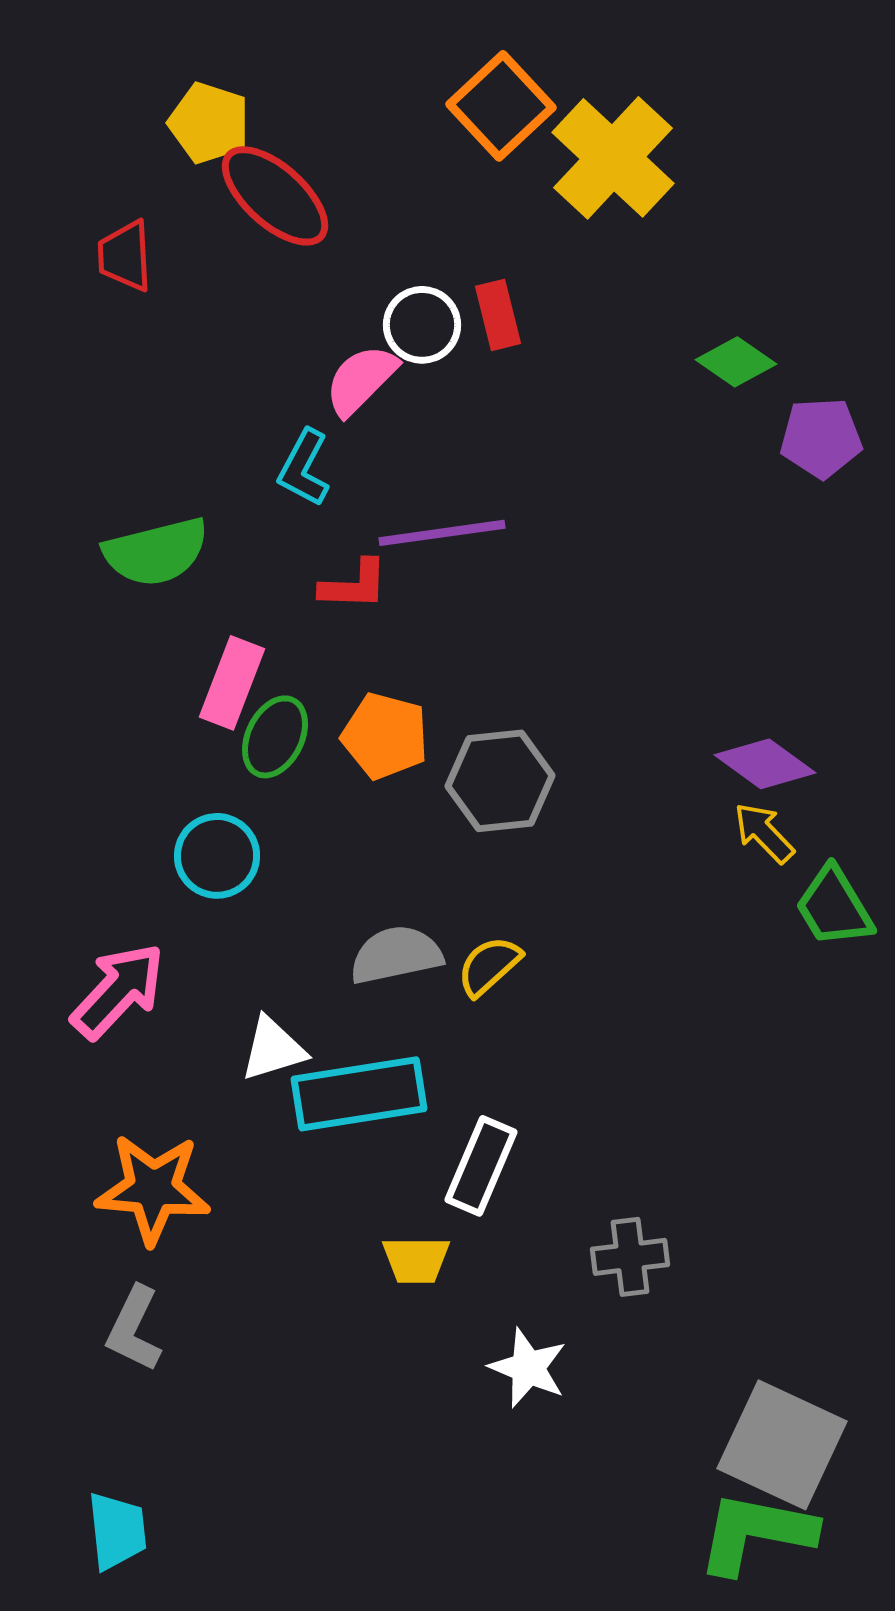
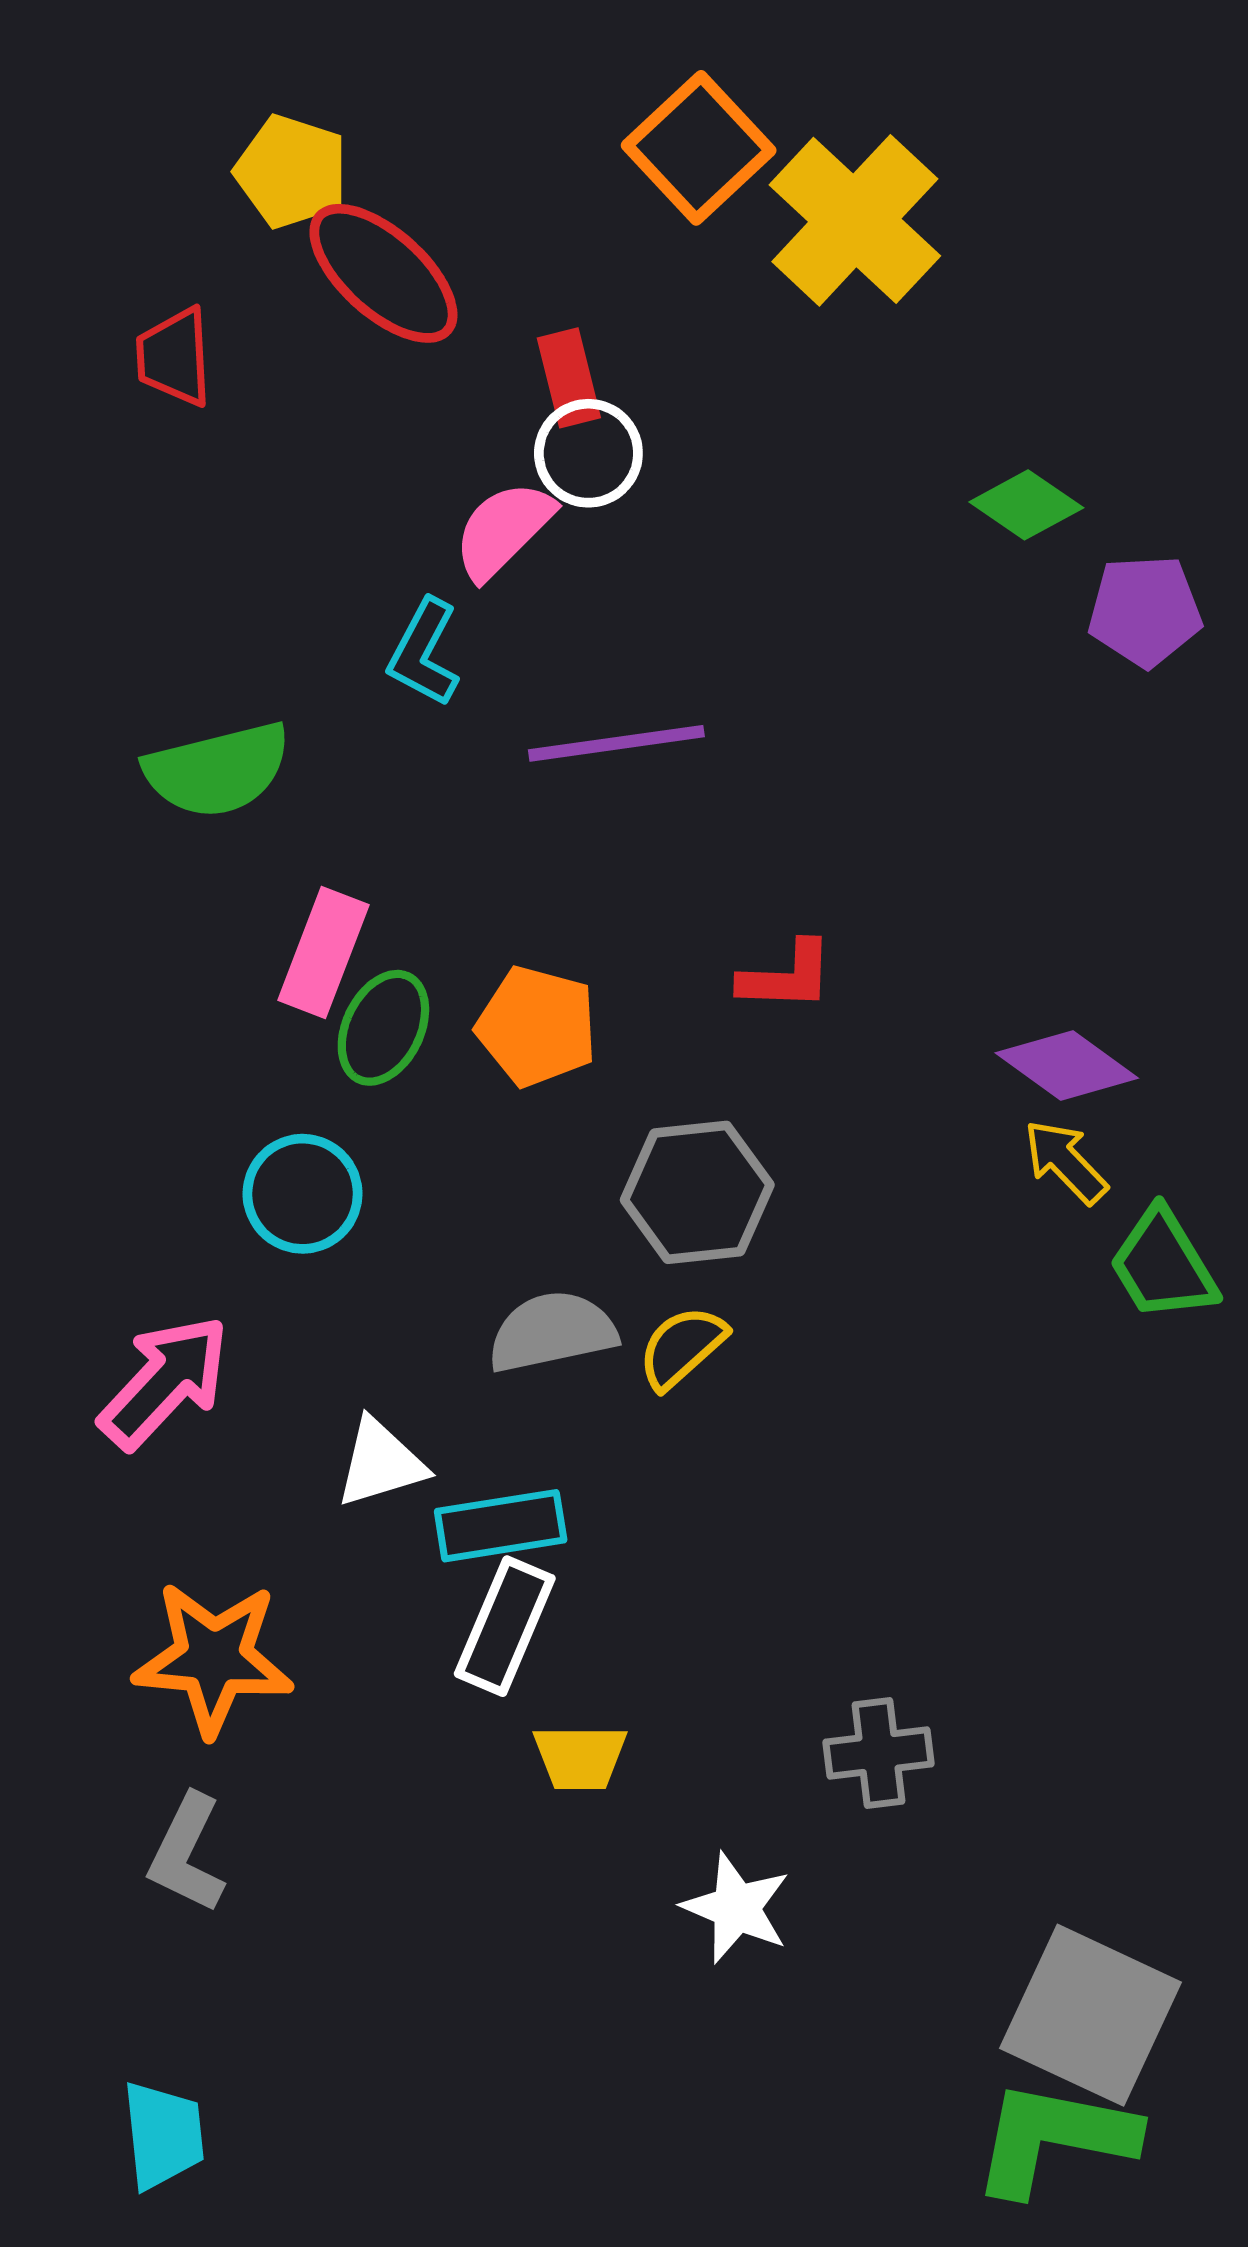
red rectangle: (498, 315) -> (569, 378), moved
red L-shape: (354, 585) -> (786, 976), moved
gray hexagon: (500, 781) -> (697, 1192), moved
cyan rectangle: (359, 1094) -> (501, 1526), size x0.7
white rectangle: (481, 1166) -> (505, 1626), moved

